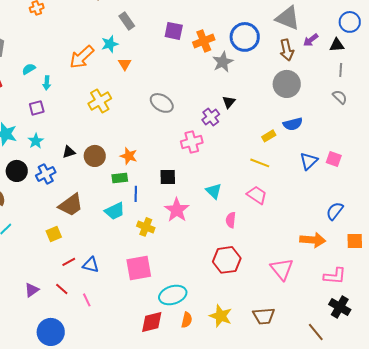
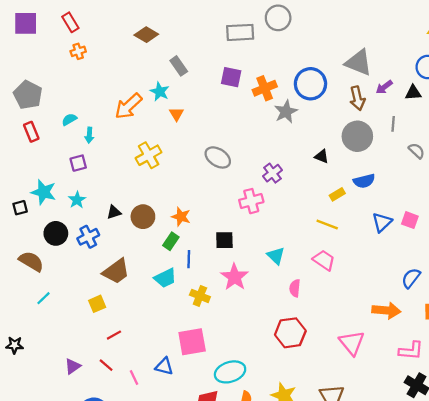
cyan star: (110, 44) -> (160, 92), turned -30
gray line: (341, 70) -> (393, 124), moved
black triangle: (229, 102) -> (322, 156), moved, turned -48
green rectangle: (120, 178) -> (171, 241), turned -49
blue triangle: (91, 265) -> (164, 366), moved

